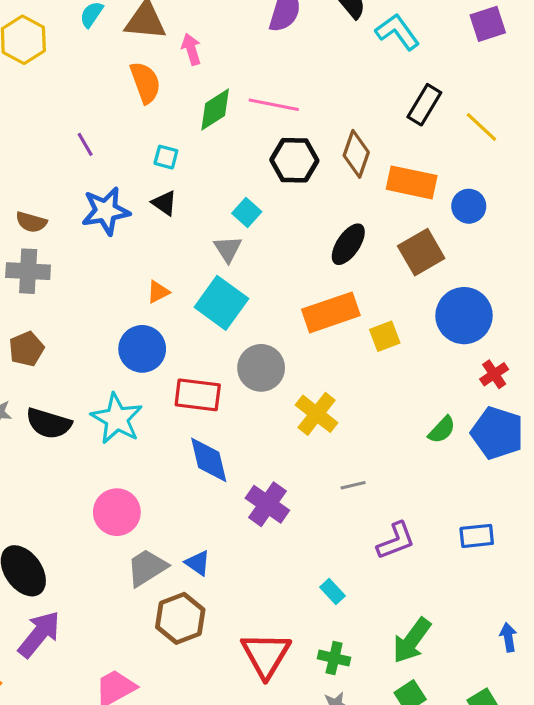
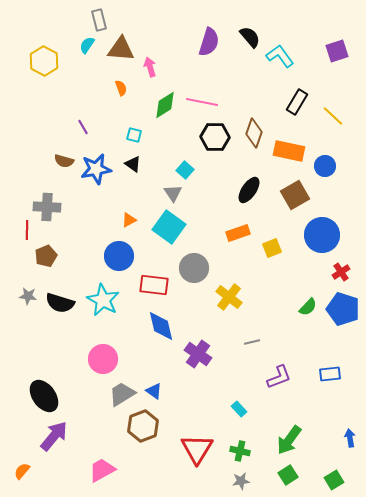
orange semicircle: (145, 83) -> (121, 88), size x0.6
brown semicircle: (31, 222) -> (64, 161), moved
orange rectangle: (331, 312) -> (238, 233), size x0.7

